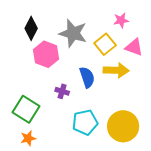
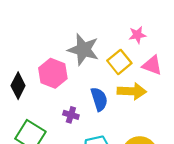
black diamond: (31, 28) -> (18, 86), moved

